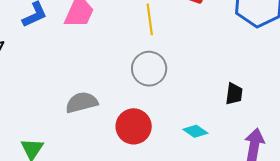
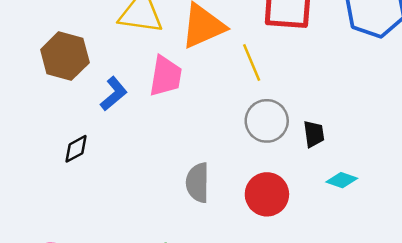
black trapezoid: (234, 94) -> (314, 134), moved
gray semicircle: (82, 102) -> (198, 183), turned -60

